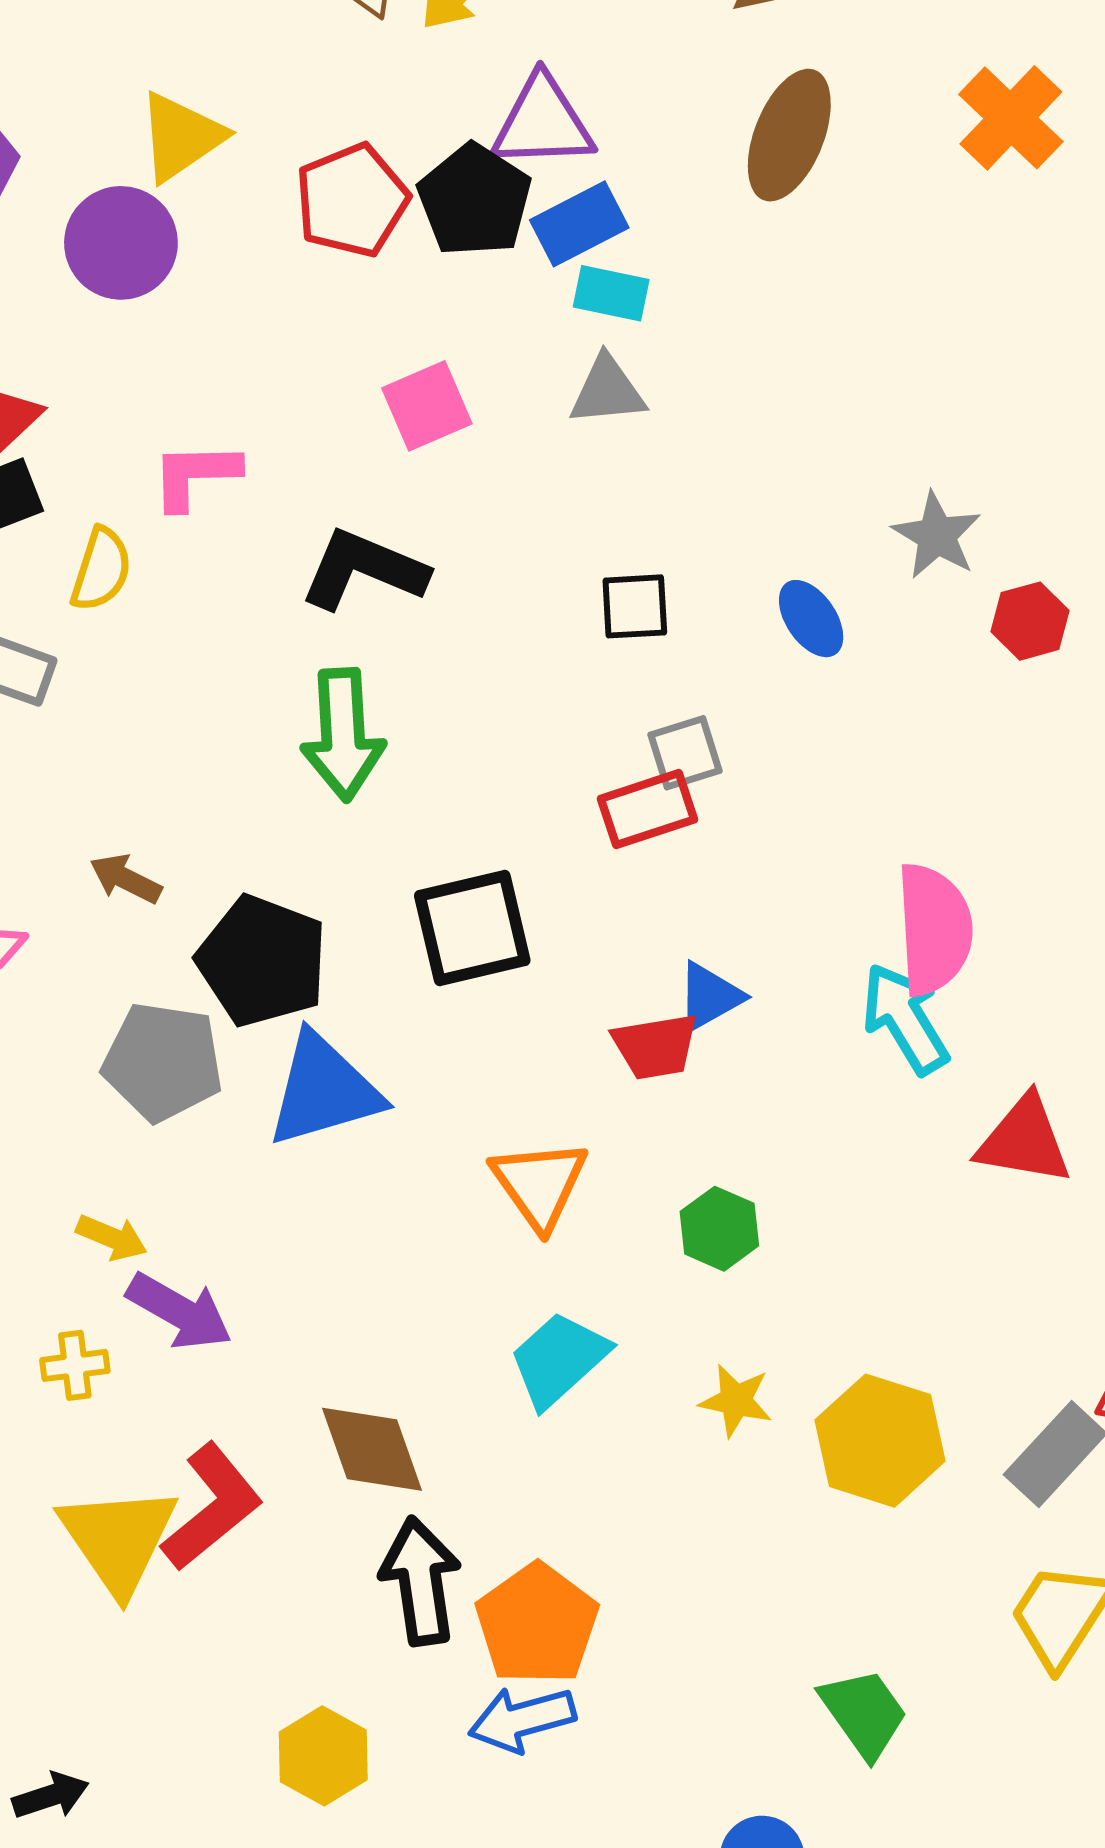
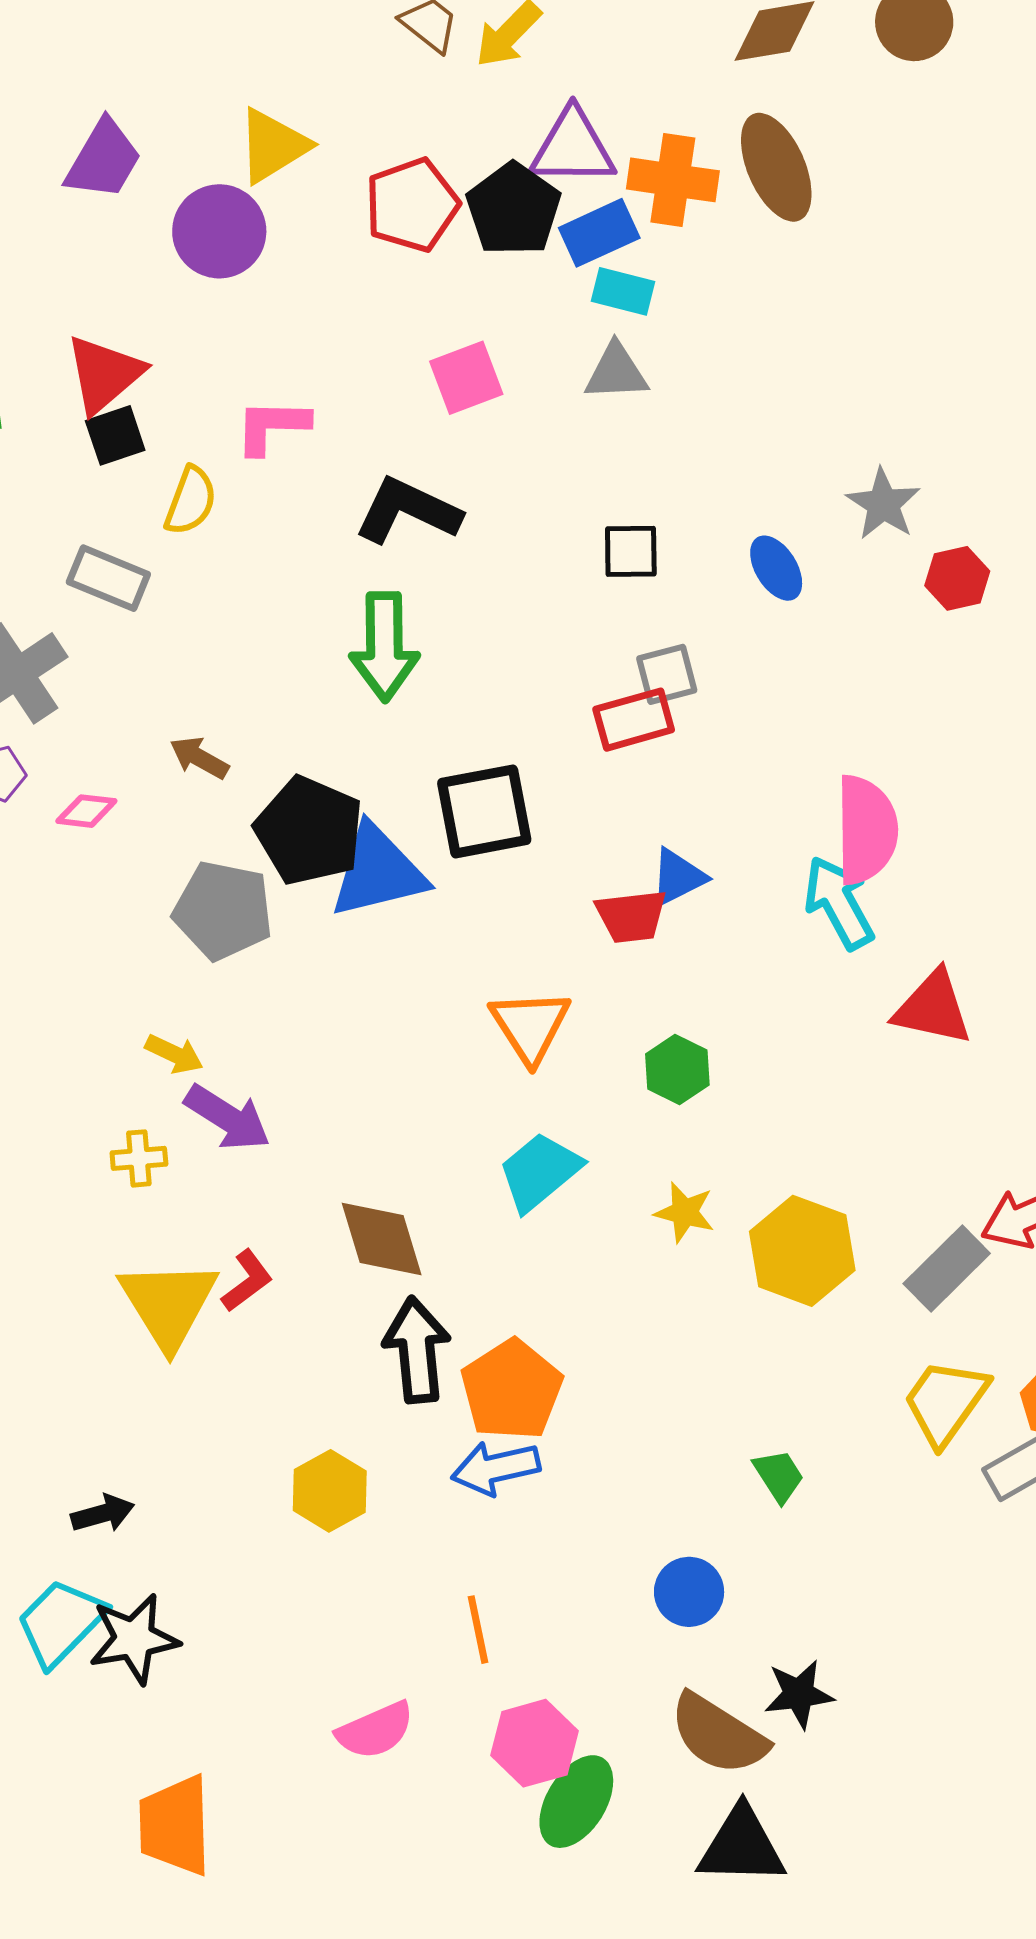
orange cross: (1011, 118) -> (673, 180), moved, turned -38
brown ellipse: (789, 135) -> (776, 167), turned -48
blue triangle: (324, 1090) -> (378, 871), moved
red L-shape: (212, 1507) -> (247, 1281), size x0.6
green trapezoid: (864, 1713) -> (779, 1476), size x0.7

